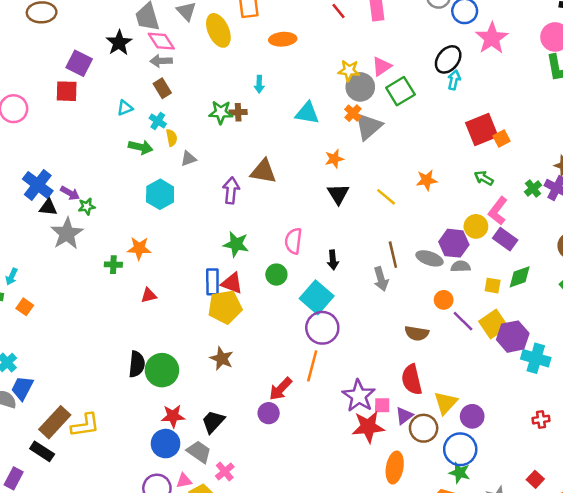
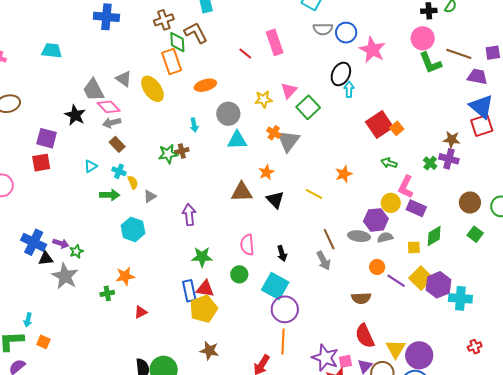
gray circle: (360, 87) -> (228, 114), moved
brown triangle: (263, 171) -> (242, 192), moved
purple circle: (472, 416) -> (419, 355), size x1.4

